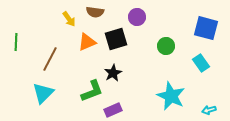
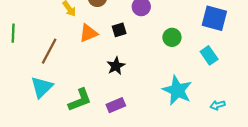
black square: (116, 39) -> (119, 30), size x0.6
green L-shape: (92, 91) -> (80, 100), moved

